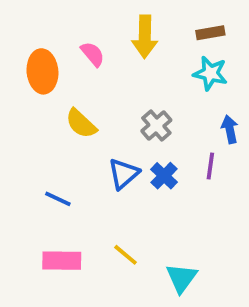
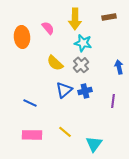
cyan star: (210, 73) -> (83, 43), moved
yellow semicircle: (81, 124) -> (55, 63), moved
purple line: (210, 166) -> (113, 101), moved
blue cross: (164, 176) -> (85, 91), turned 32

